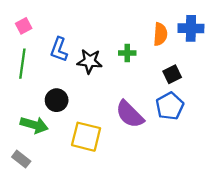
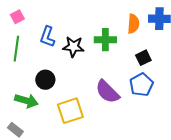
green cross: (127, 53) -> (105, 40), size x1.5
yellow square: (86, 137) -> (70, 111), turned -32

